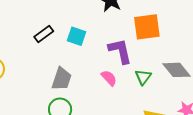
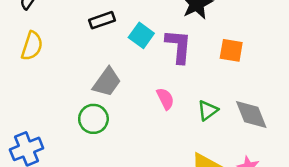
orange square: (147, 27) -> (231, 50), size x0.7
purple L-shape: (120, 51) -> (179, 46), moved

